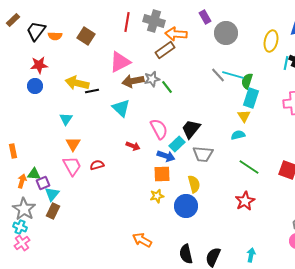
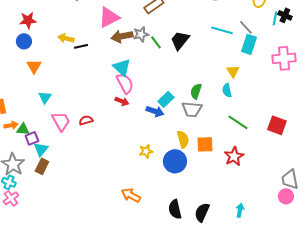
gray line: (218, 75) -> (246, 27), moved
green semicircle: (247, 81) -> (196, 91), moved
yellow arrow: (77, 83) -> (66, 38), size x0.7
cyan rectangle: (251, 98) -> (249, 44), moved
cyan triangle: (121, 108) -> (122, 67), moved
cyan triangle: (66, 119) -> (45, 97), moved
pink semicircle: (159, 129) -> (125, 83), moved
black trapezoid: (191, 129) -> (180, 40), moved
cyan semicircle: (238, 135) -> (227, 90), turned -88
orange triangle: (73, 144) -> (34, 66), moved
orange square: (162, 174) -> (205, 144), moved
orange arrow: (22, 181) -> (11, 125), moved, turned 64

